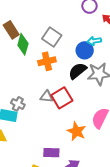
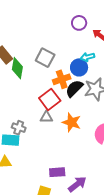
orange cross: (47, 61) -> (62, 79), moved
red square: (62, 98) -> (50, 99), moved
orange star: (77, 131) -> (72, 122), moved

